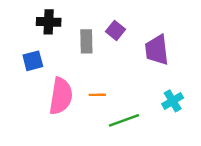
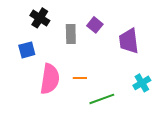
black cross: (49, 22) -> (40, 18), turned 30

